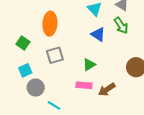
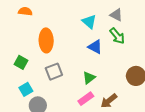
pink rectangle: (84, 85) -> (86, 99), turned -35

